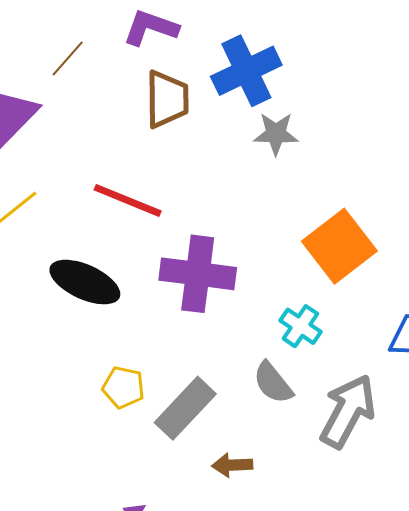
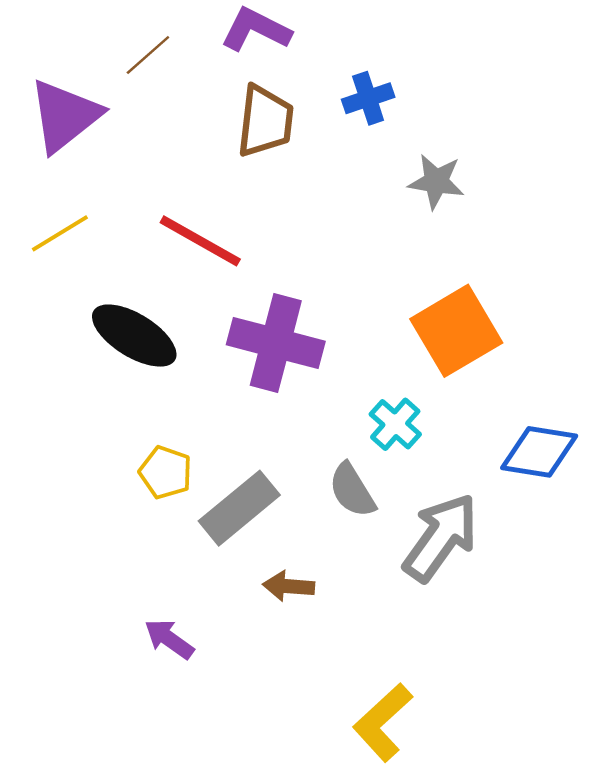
blue cross: (246, 71) -> (368, 98), size x0.6
gray star: (276, 134) -> (436, 182), moved

